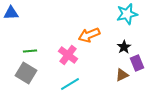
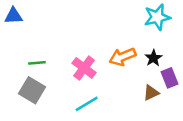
orange arrow: (89, 35) -> (122, 57), moved

